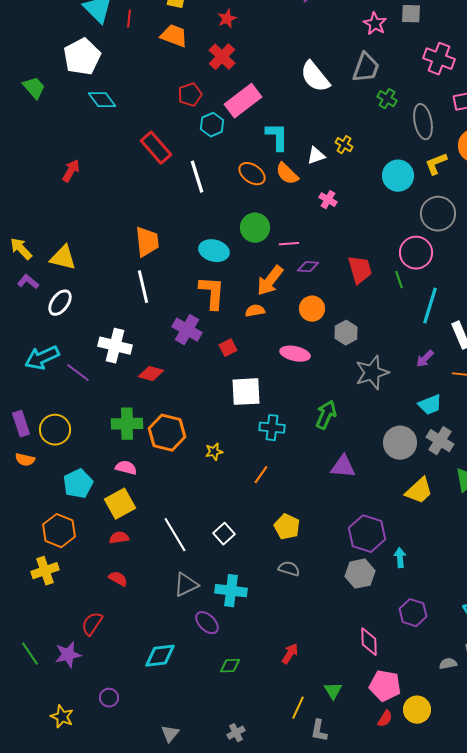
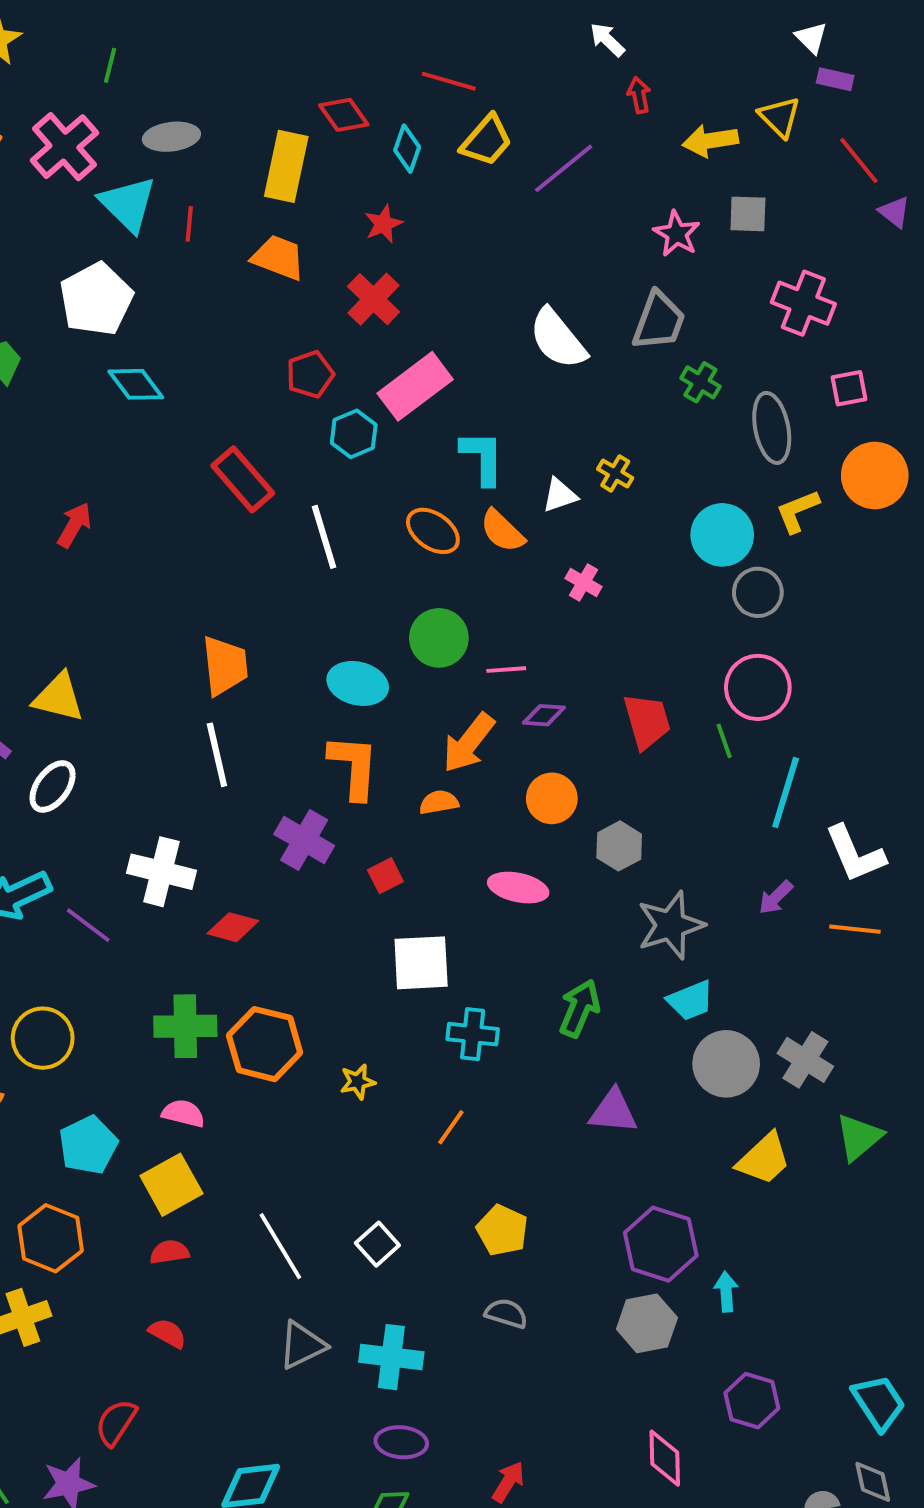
gray circle: (438, 214) -> (758, 592), moved, size x0.7
cyan trapezoid: (430, 405) -> (690, 1000), moved
purple ellipse: (207, 623) -> (401, 1442), moved, turned -40

